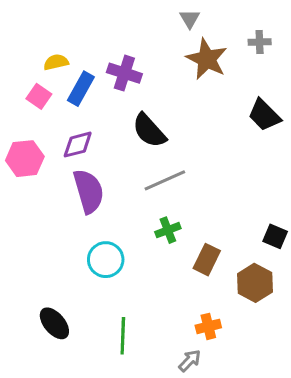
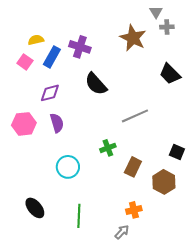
gray triangle: (190, 19) -> (156, 12), moved
pink hexagon: (25, 159) -> (24, 124), moved
gray line: (165, 180) -> (135, 116), moved
purple semicircle: (89, 191) -> (57, 123), size x0.7

